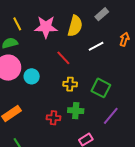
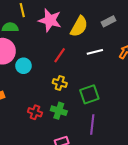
red line: (63, 58) -> (60, 55), turned 63
green square: (101, 88) -> (89, 94), turned 30
purple line: (111, 116) -> (92, 125), turned -48

